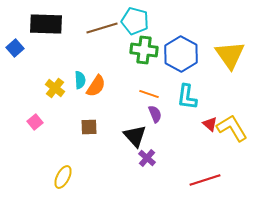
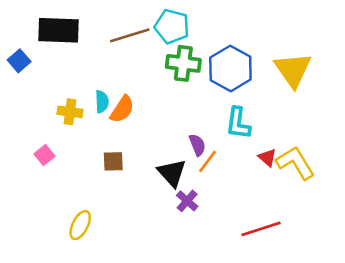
yellow cross: (55, 88) -> (70, 112), turned -30
orange line: (149, 94) -> (208, 161), moved, turned -72

